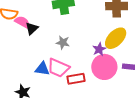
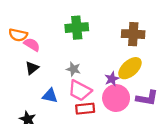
black triangle: (32, 28) -> (32, 68), moved
pink trapezoid: (58, 68) -> (80, 90), moved

